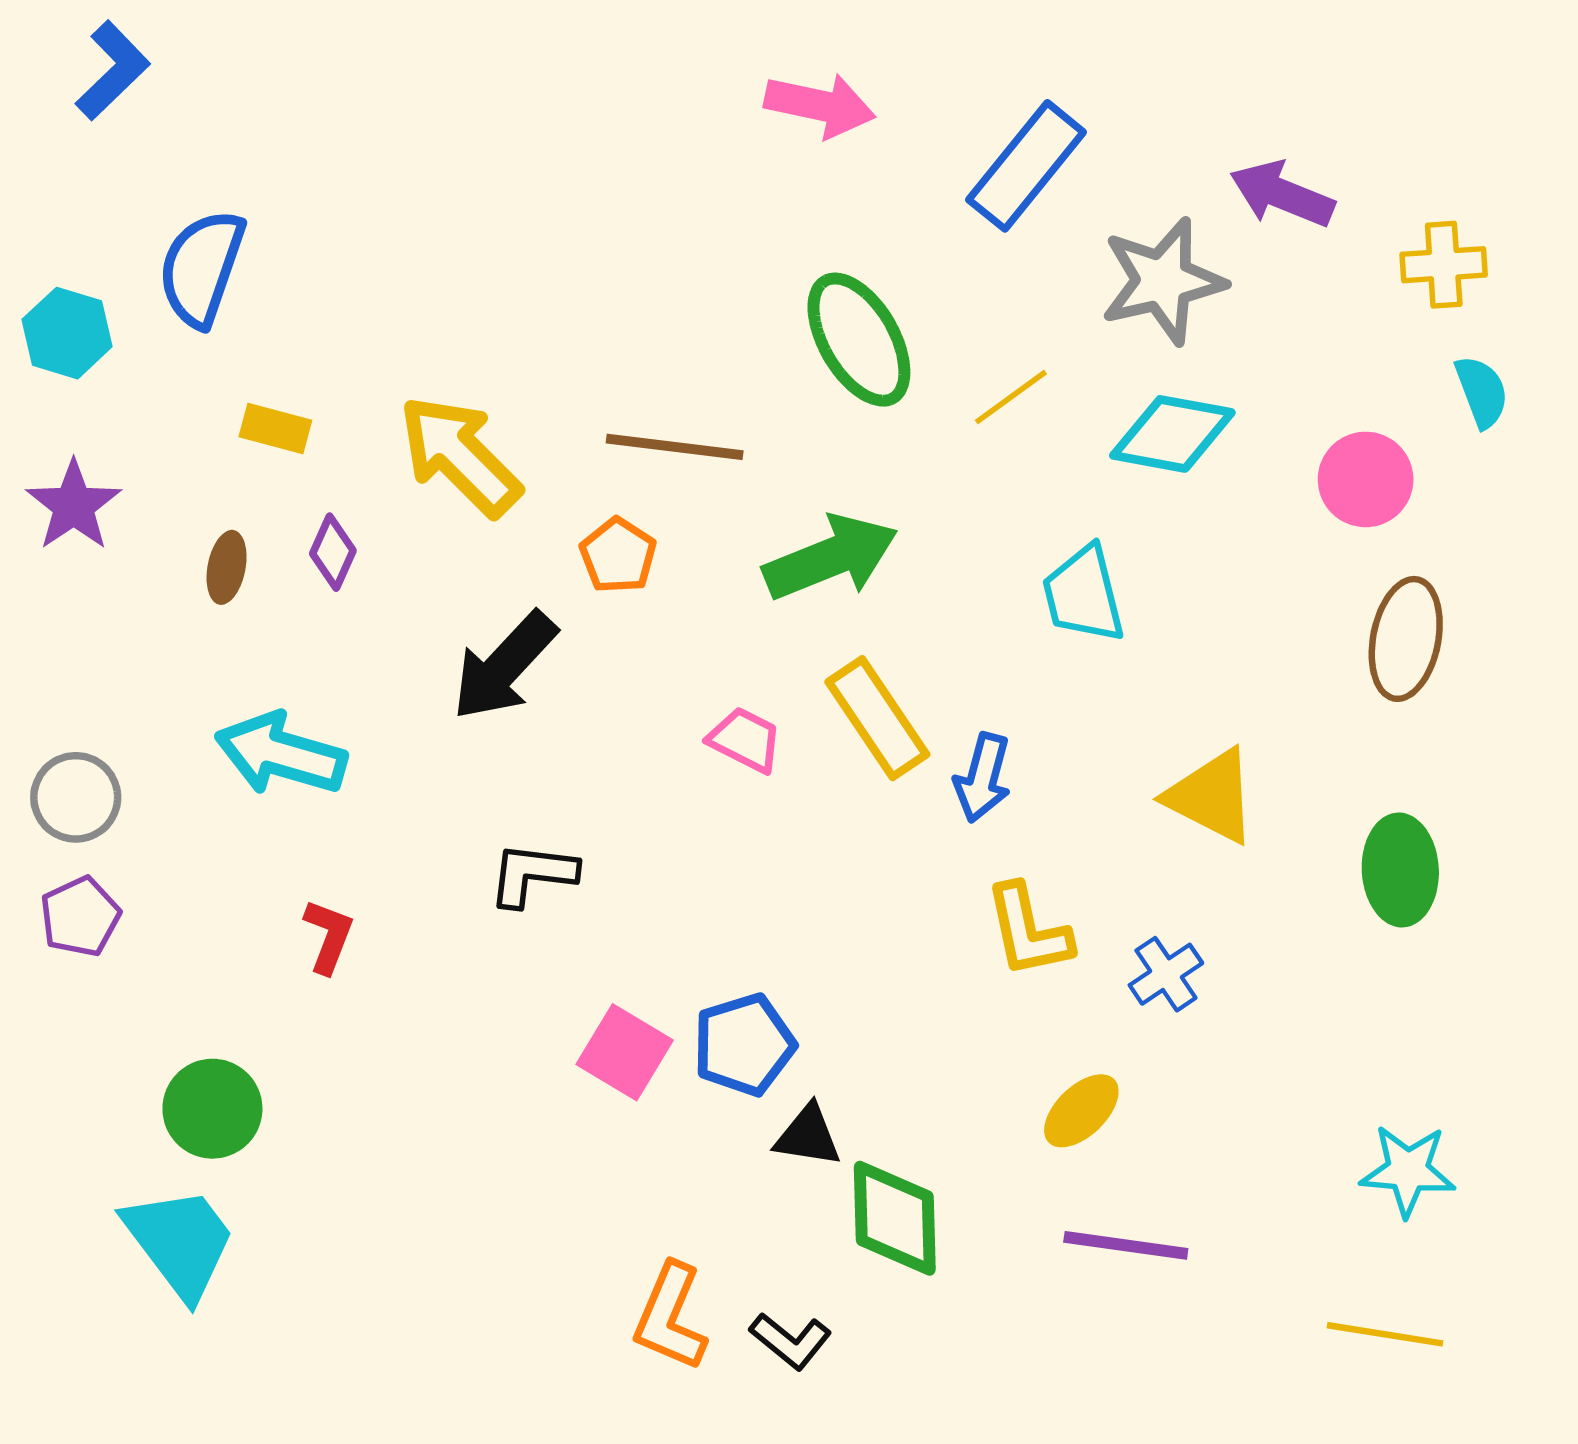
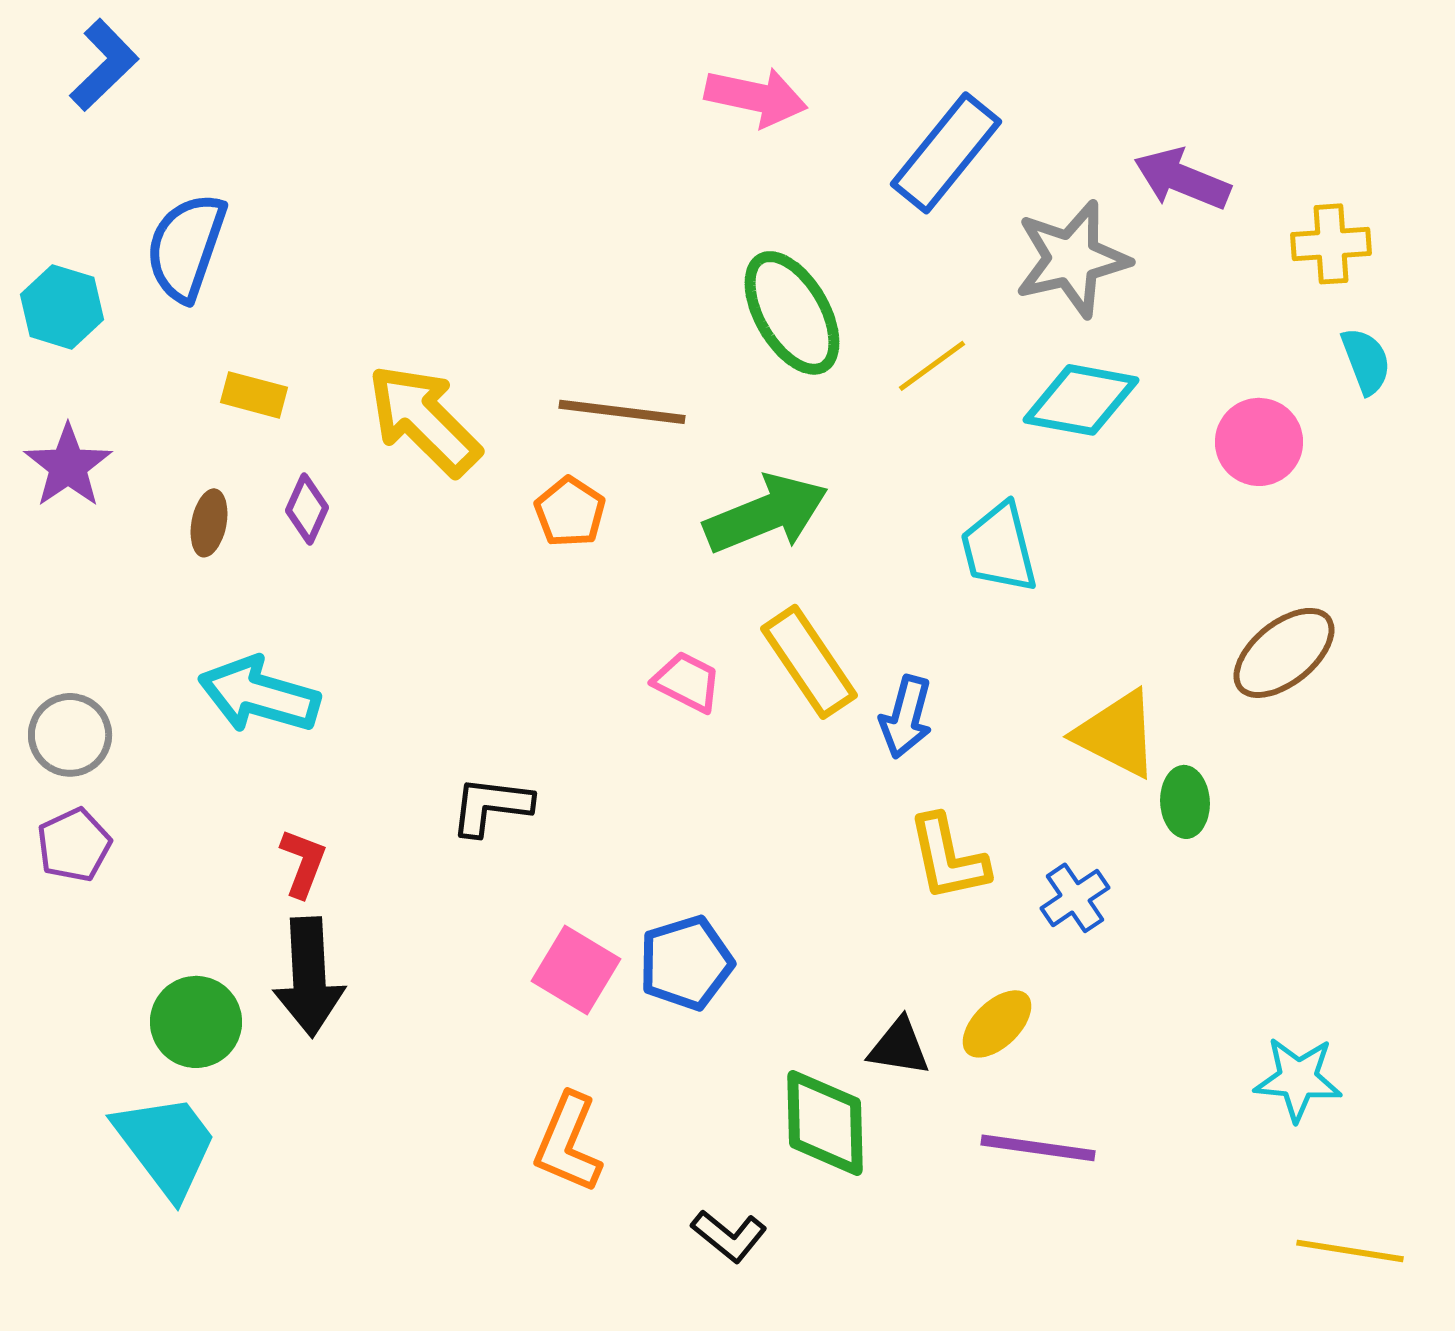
brown ellipse: (1406, 639) -> (1284, 653), moved, turned 40
black arrow: (504, 666) -> (309, 977), moved, turned -46
green ellipse: (1400, 870) -> (1185, 802), moved, size x0.7
black triangle: (808, 1136) -> (899, 1047), moved
orange L-shape: (670, 1317) -> (568, 1143), moved
yellow line: (1385, 1334) -> (1350, 1251), moved

